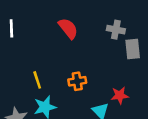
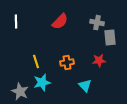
red semicircle: (68, 28) -> (60, 22), turned 84
red star: (120, 95) -> (99, 61), moved

